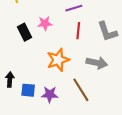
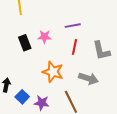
orange star: (58, 60) -> (53, 72), turned 30
blue square: (28, 90) -> (22, 97), turned 32

